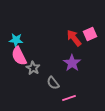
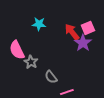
cyan star: (16, 40) -> (39, 24), moved
purple star: (72, 63) -> (83, 43), moved

